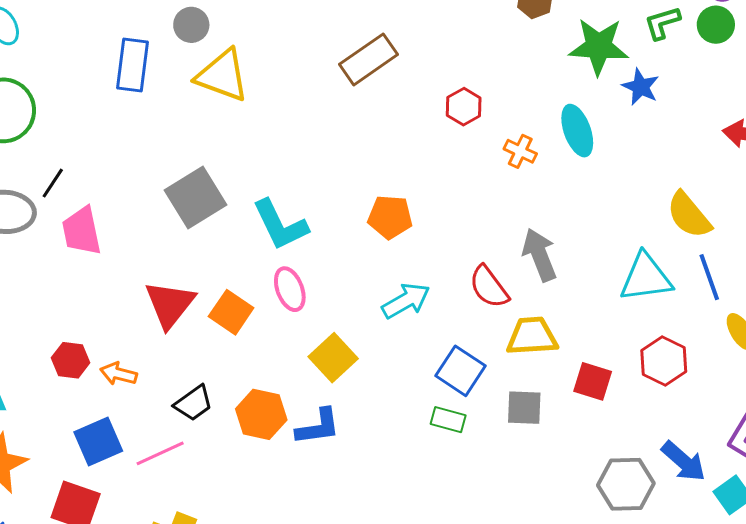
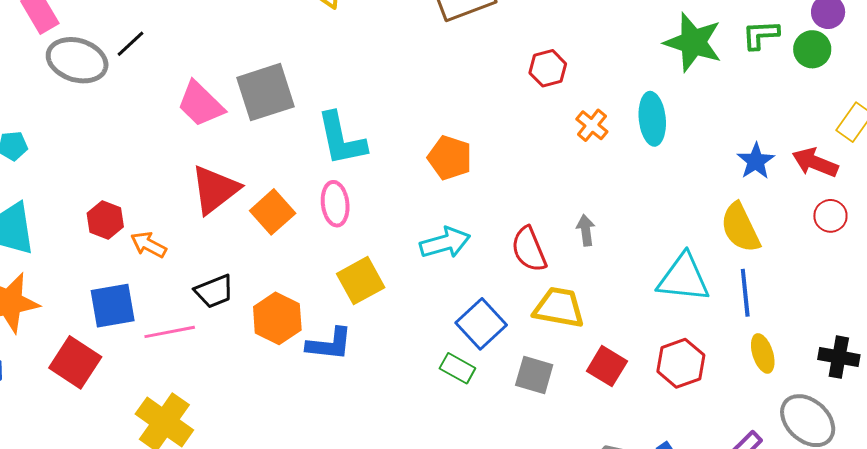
blue star: (641, 87) -> (756, 161), moved
pink trapezoid: (82, 231) -> (201, 104), moved, turned -48
gray arrow: (539, 255) -> (586, 230), size x0.6

